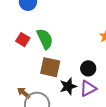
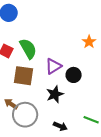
brown square: (50, 67) -> (24, 76), moved
purple triangle: (88, 88) -> (53, 66), moved

